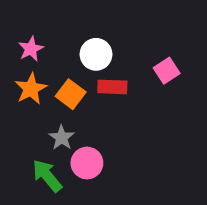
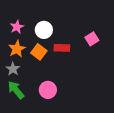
white circle: (96, 54) -> (44, 30), moved
gray star: (62, 138) -> (13, 69), moved
green arrow: (47, 176) -> (16, 90), moved

